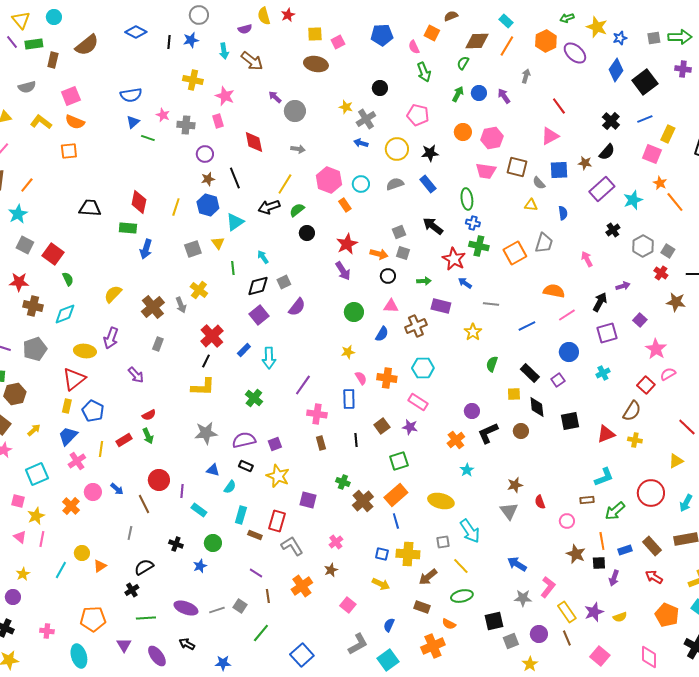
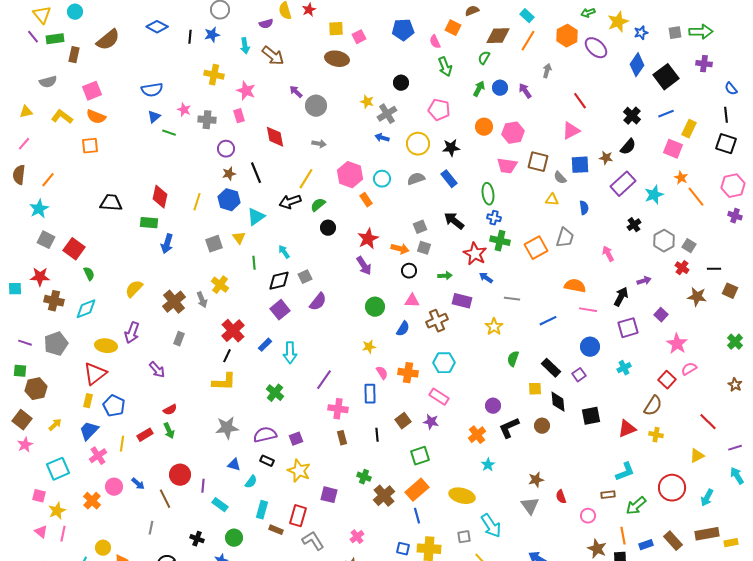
yellow star: (597, 27) -> (618, 22), turned 30
pink line: (567, 315) -> (588, 310), turned 42

